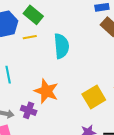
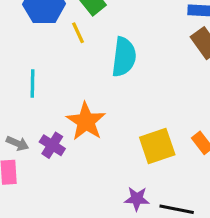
yellow line: (30, 37) -> (78, 33), turned 64

